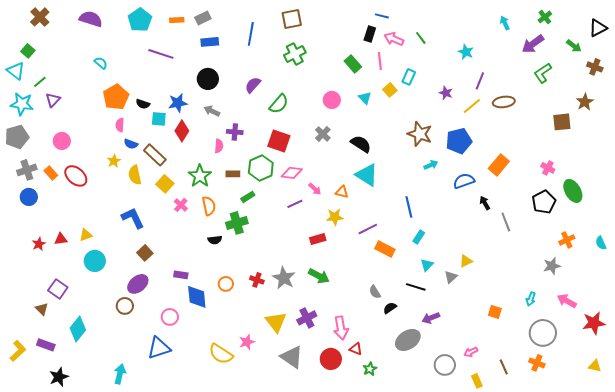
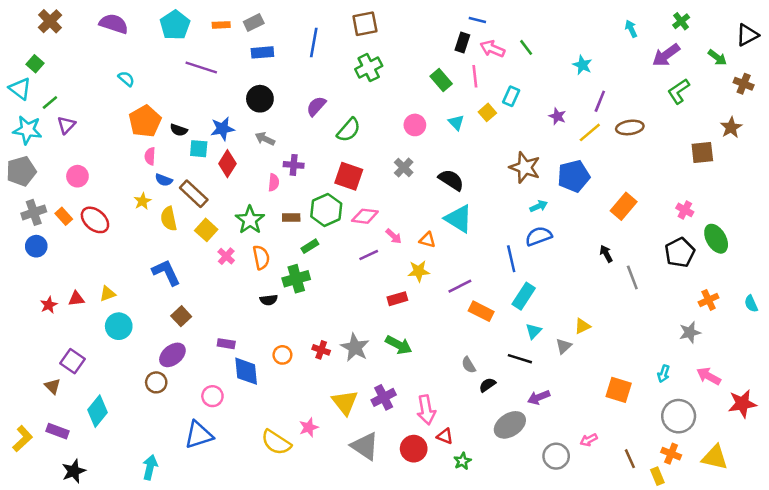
blue semicircle: (464, 181) -> (539, 236), moved
cyan rectangle: (419, 237) -> (524, 296), size x1.5
orange square: (495, 312) -> (619, 390), size x1.5
yellow triangle: (595, 366) -> (715, 457), moved, size x1.6
yellow rectangle: (477, 381) -> (657, 476), moved

